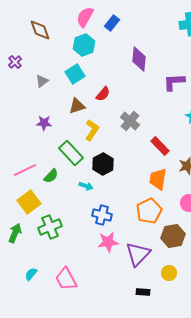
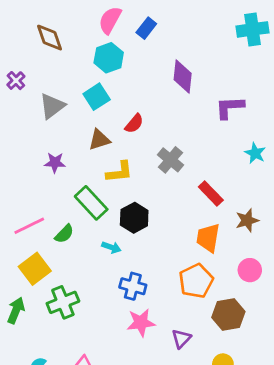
gray triangle: (42, 81) -> (52, 106), size x1.5
yellow L-shape: (92, 130) -> (119, 172), turned 50
purple triangle: (138, 254) -> (181, 339), size x0.6

